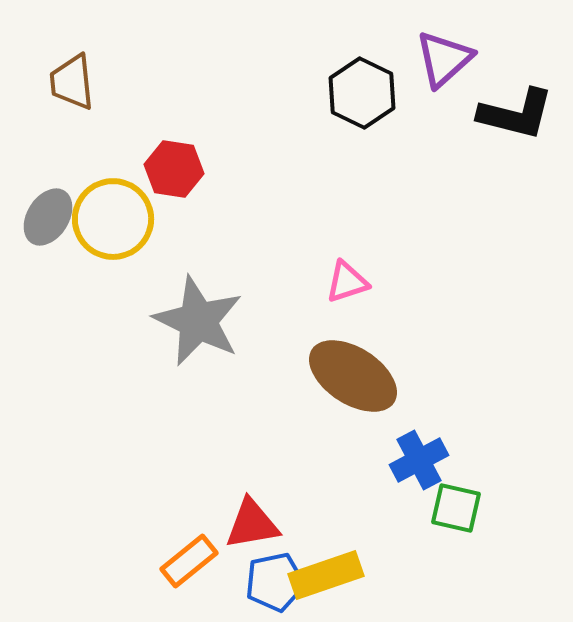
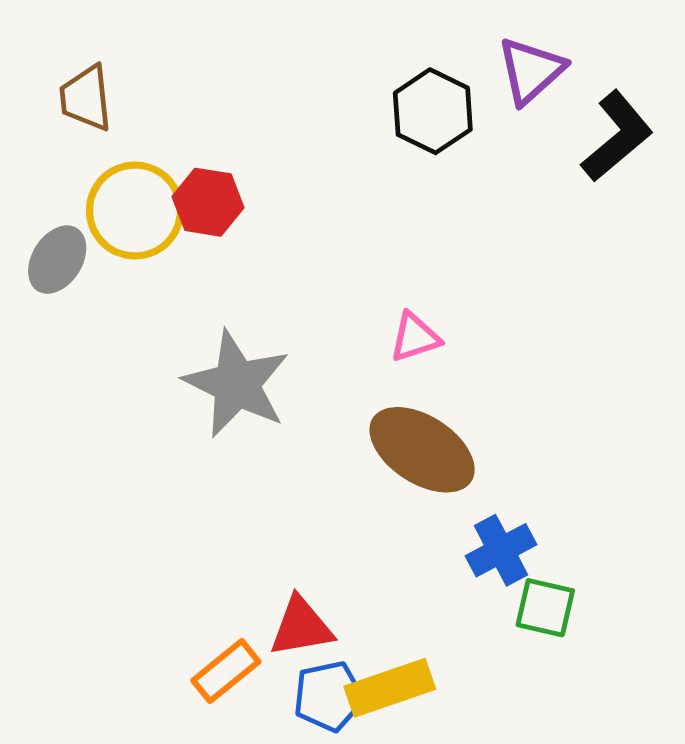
black L-shape: (516, 114) -> (617, 136), turned -54
yellow circle: (113, 219) -> (135, 211), moved

